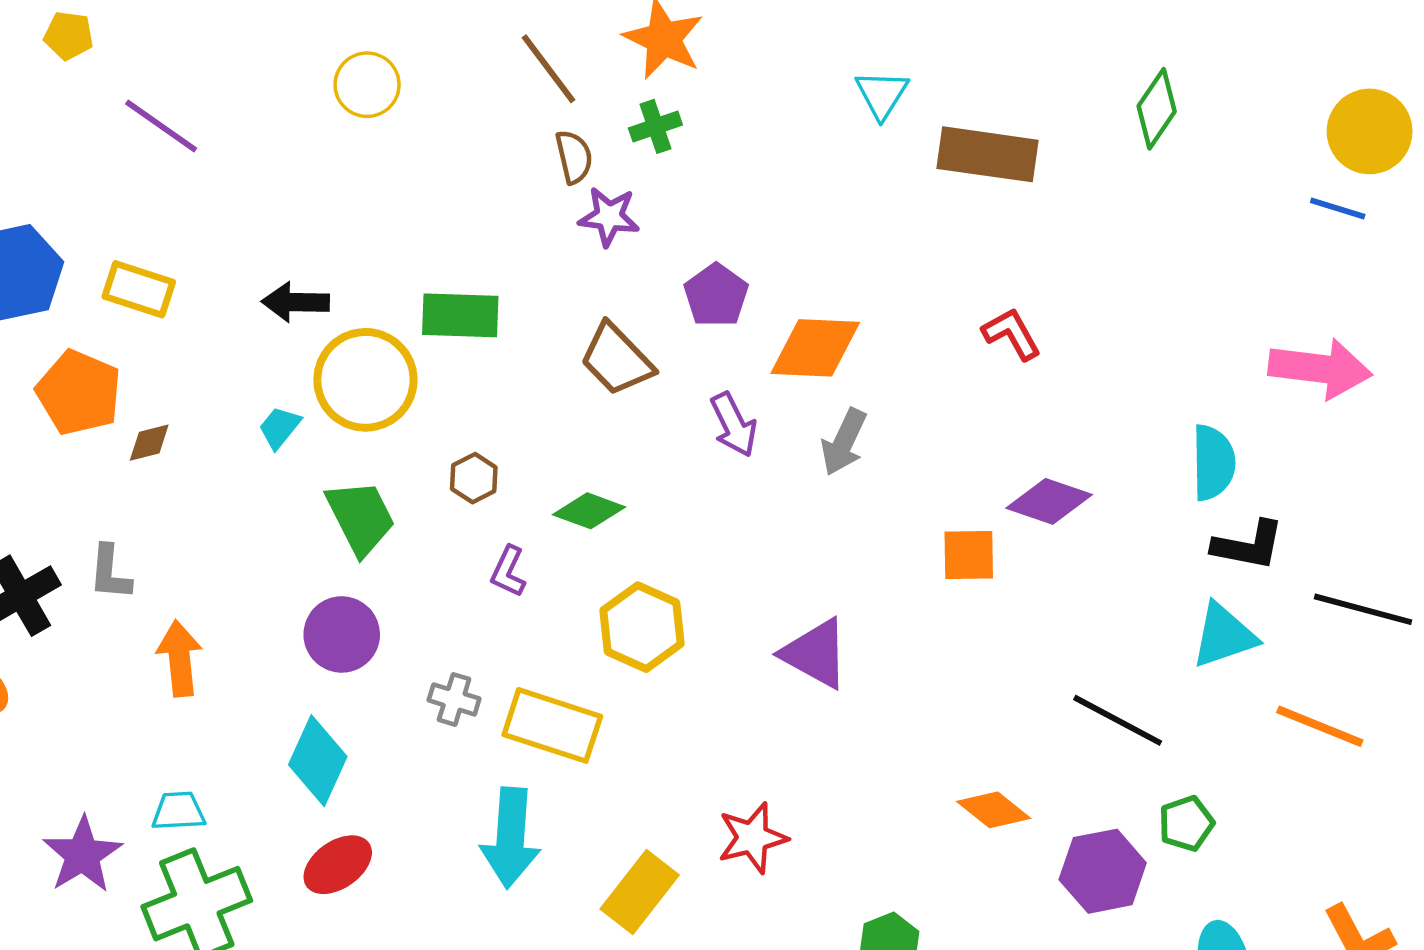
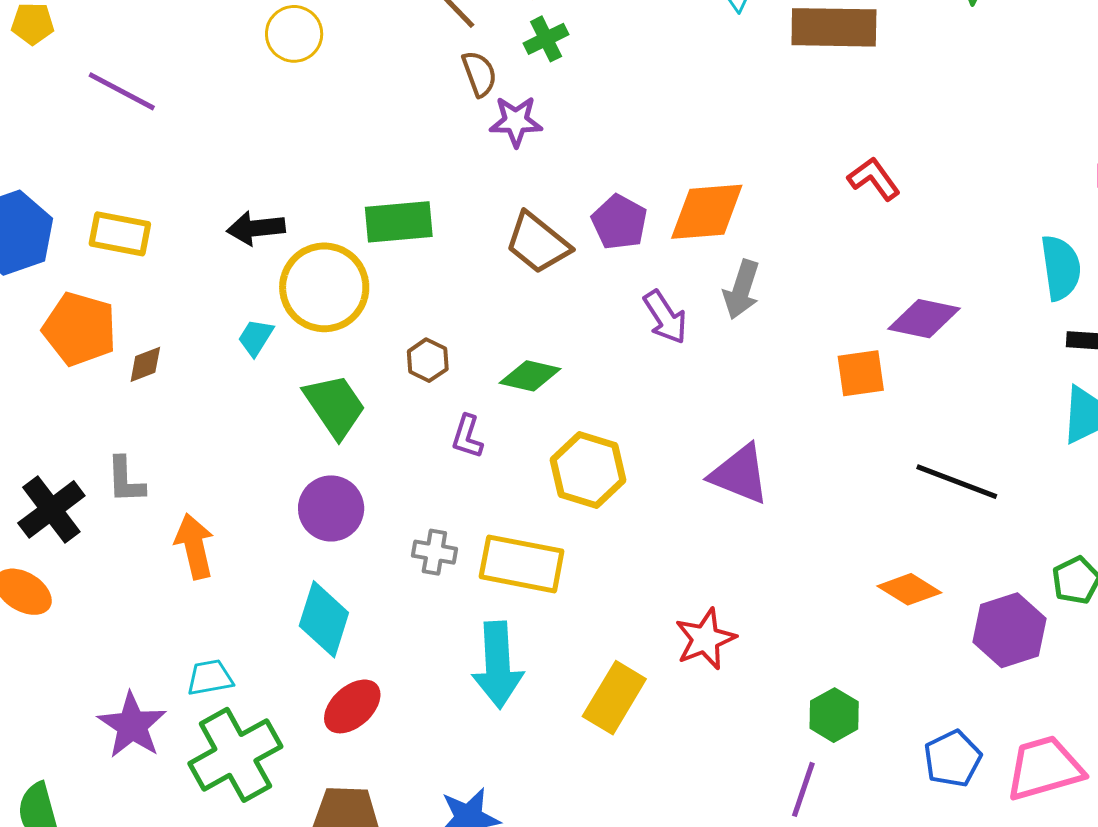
purple pentagon: (716, 295) -> (619, 222), moved
purple arrow: (734, 425) -> (665, 317), moved
black line: (1118, 720) -> (957, 482), moved

